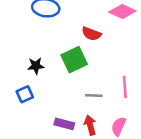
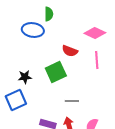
pink line: (125, 87) -> (97, 60), moved
blue square: (25, 94) -> (16, 100), size x1.5

